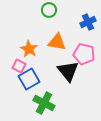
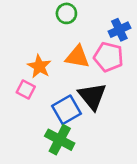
pink pentagon: (84, 54) -> (109, 57), moved
blue square: (29, 79) -> (66, 110), moved

